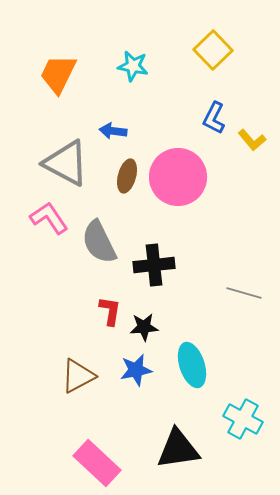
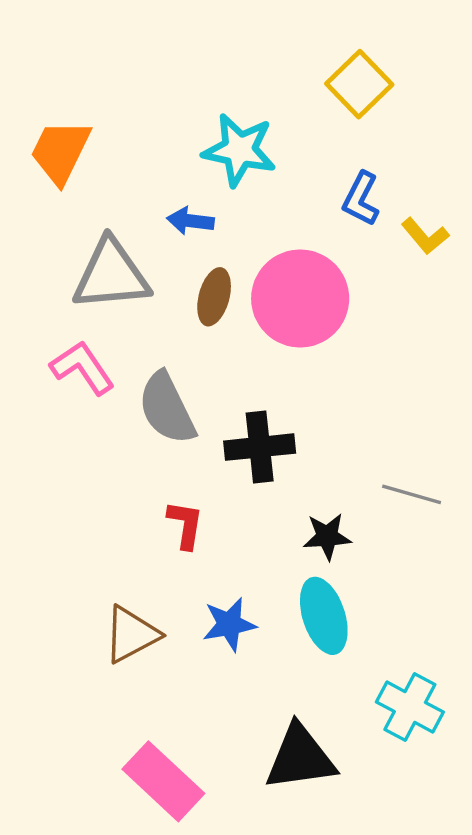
cyan star: (133, 66) -> (239, 150), moved, size x1.4
orange trapezoid: (58, 74) -> (60, 152), moved
gray triangle: (66, 163) -> (111, 275), turned -33
black star: (144, 327) -> (327, 537), moved

